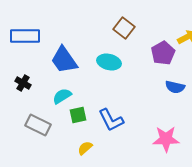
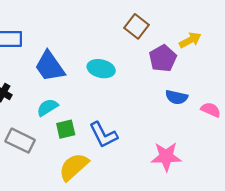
brown square: (124, 28) -> (136, 26), moved
yellow semicircle: (85, 148) -> (74, 167), size x1.8

